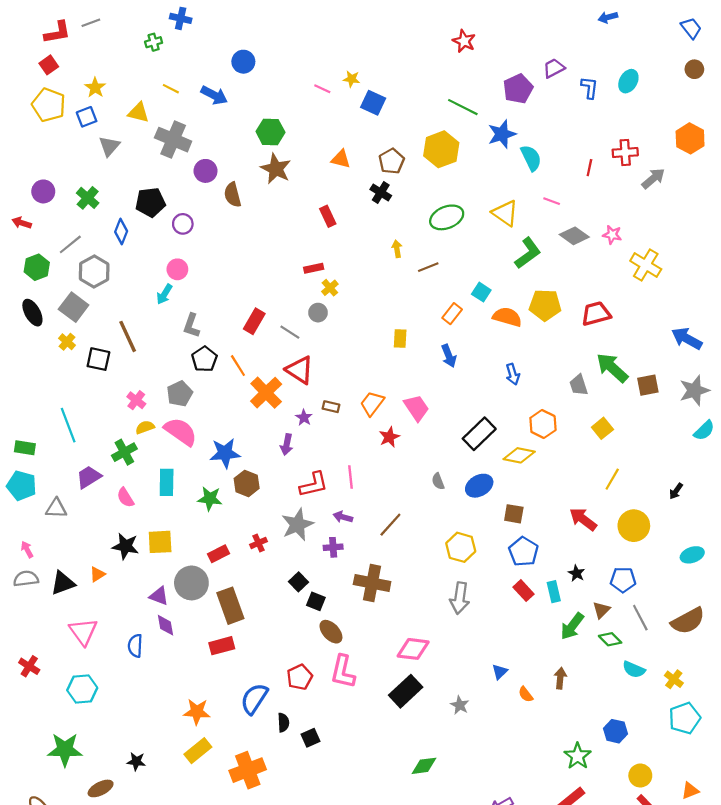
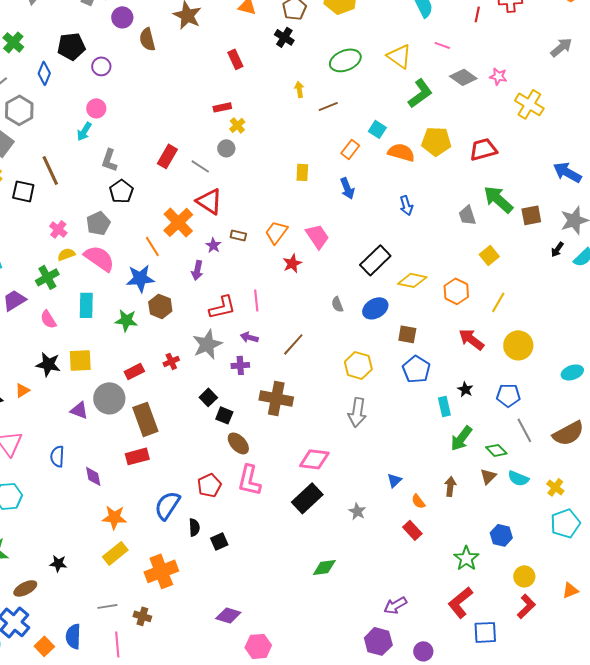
gray arrow: (653, 178) -> (561, 47), moved
orange line: (238, 366) -> (152, 246), moved
orange hexagon: (543, 424) -> (456, 291), moved
black arrow: (676, 491) -> (557, 249), moved
red rectangle: (523, 591) -> (412, 530), moved
brown triangle: (601, 610) -> (488, 476), moved
purple diamond: (165, 625) -> (93, 476), moved

